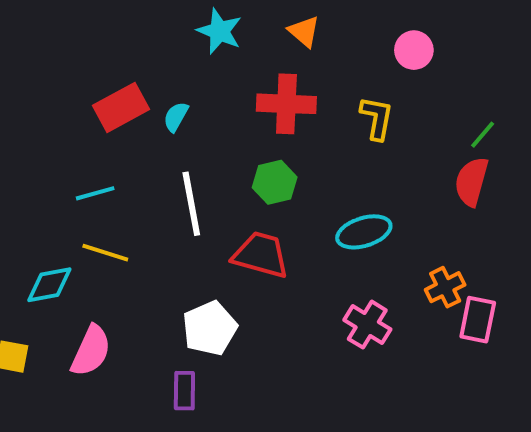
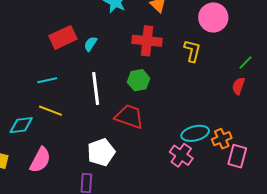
pink circle: (414, 50) -> (213, 17), size x1.5
red semicircle: (471, 182) -> (238, 86), size x0.7
cyan ellipse: (364, 232) -> (195, 133), moved

